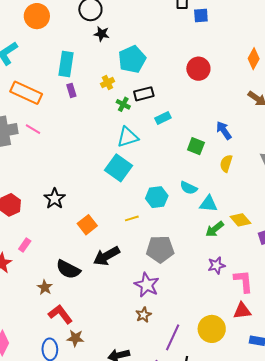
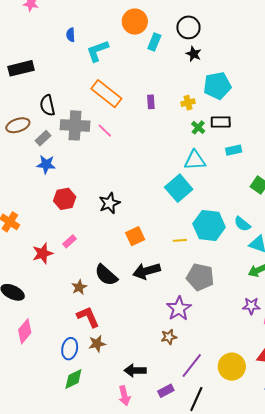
cyan rectangle: (66, 64) -> (154, 42), moved, size x0.7
cyan hexagon: (157, 197) -> (209, 226), size x1.4
brown star: (75, 338) -> (97, 344), turned -30

